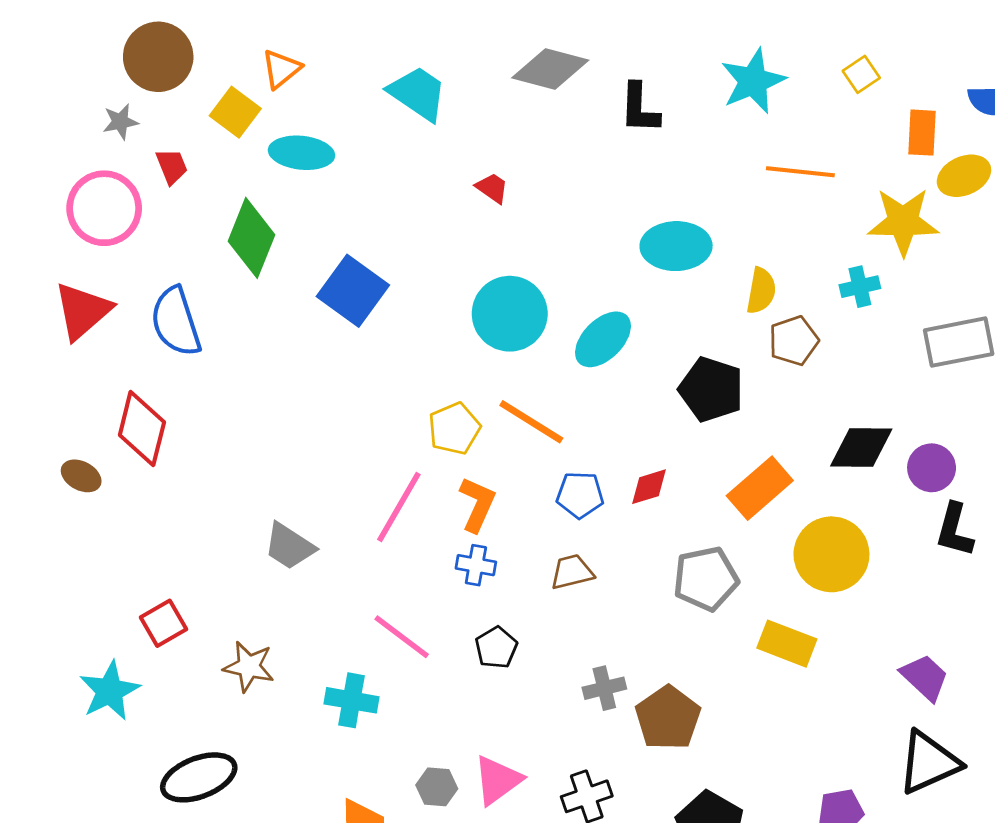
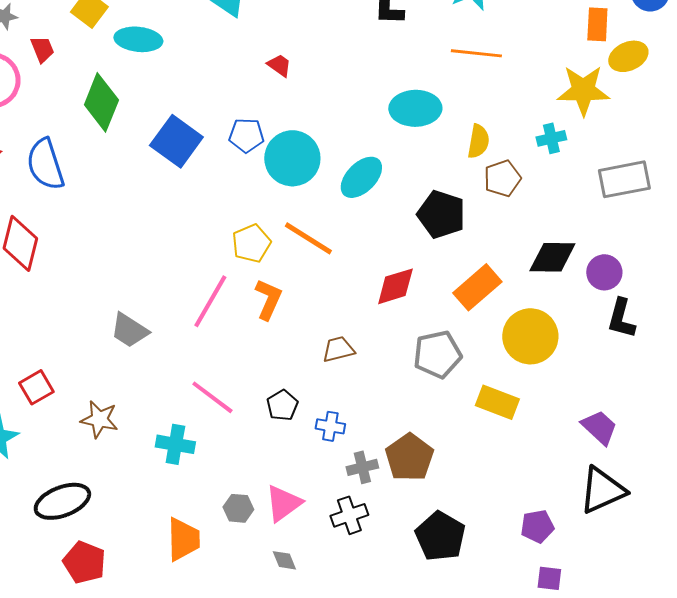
orange line: (800, 172) -> (476, 53), moved
red diamond: (649, 487) -> (395, 286), size x1.4
blue pentagon: (580, 495) -> (246, 135), moved
blue cross: (476, 565) -> (330, 426), moved
gray cross: (604, 688) -> (362, 467), moved

